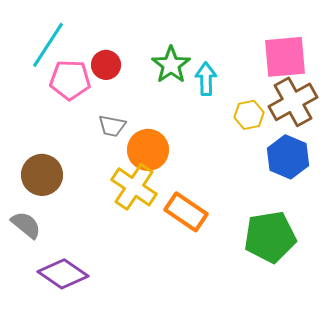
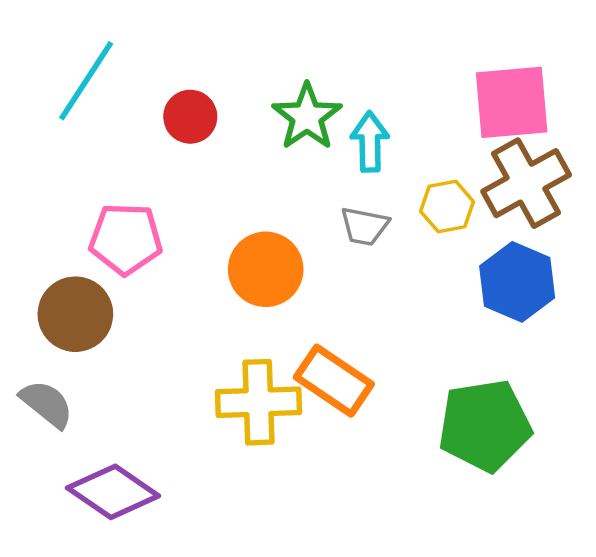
pink pentagon: (70, 80) -> (126, 239), moved
gray trapezoid: (112, 126) -> (364, 226), moved
yellow cross: (134, 187) -> (259, 402), moved, turned -36

